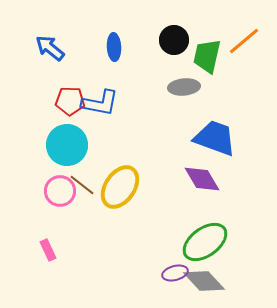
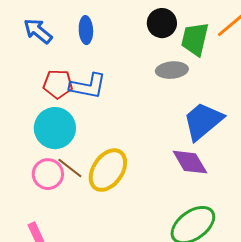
blue ellipse: (114, 47) -> (86, 30), moved
blue trapezoid: (215, 138) -> (203, 121), turned -60

